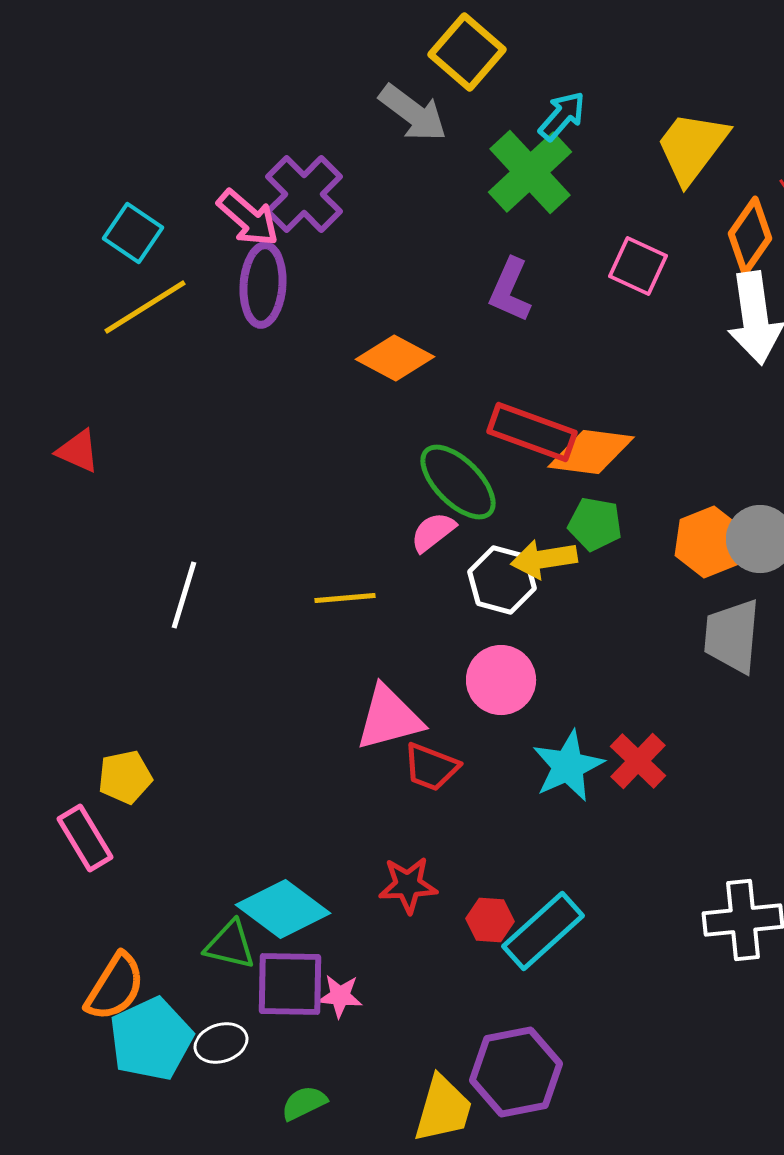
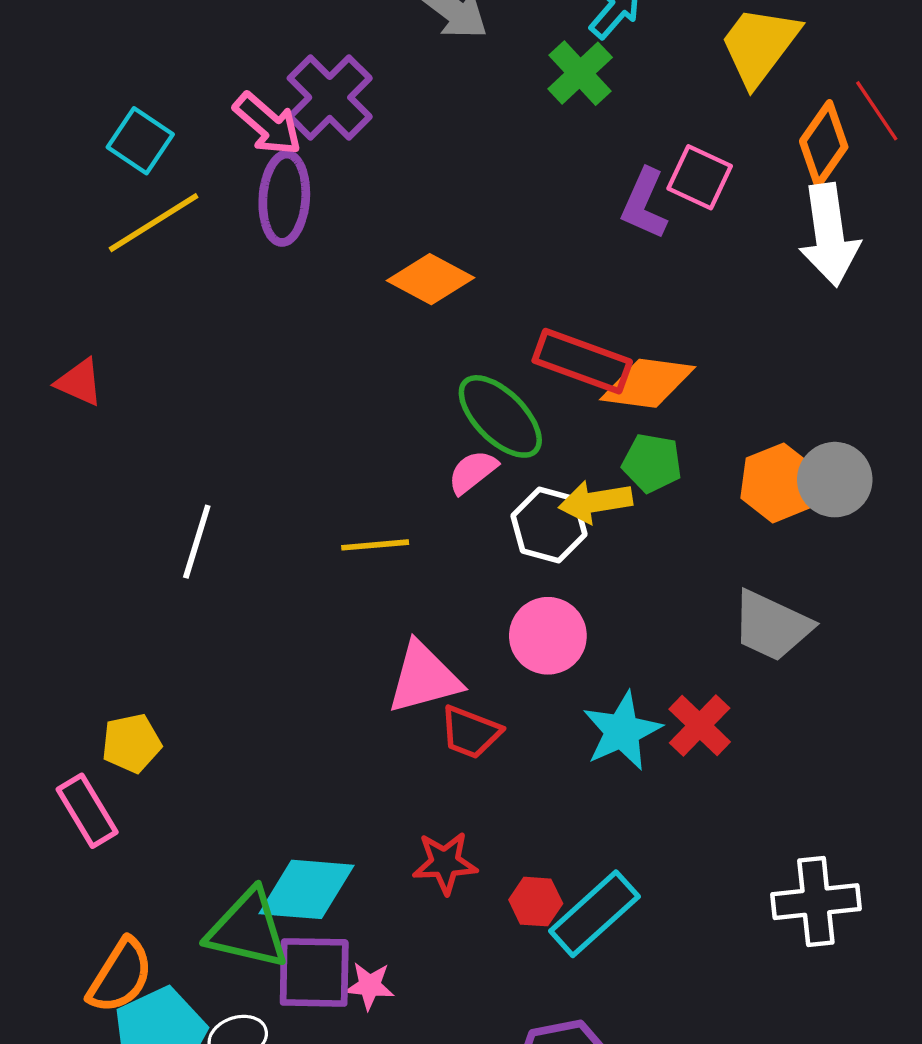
green cross: (530, 172) -> (580, 73), size x0.7
purple L-shape: (510, 290) -> (644, 204), moved
gray trapezoid: (732, 636) -> (772, 626), moved, turned -70
cyan diamond: (283, 909) -> (306, 889), turned -32
green triangle: (230, 945) -> (248, 929), size x1.5

